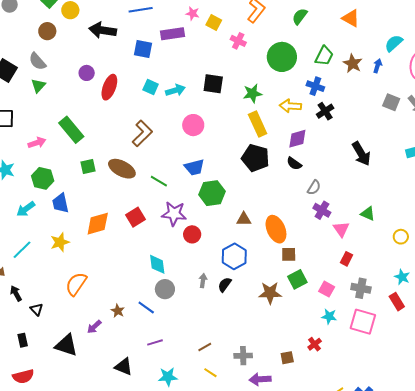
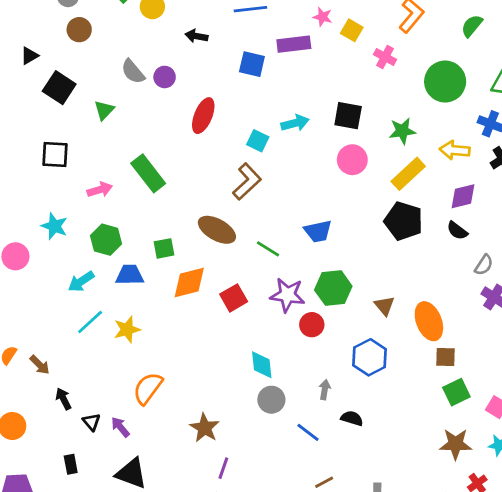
black arrow: (103, 30) -> (196, 36), size x0.6
brown circle: (47, 31) -> (79, 30), moved
gray semicircle: (37, 61) -> (133, 72), moved
purple circle: (87, 73) -> (165, 77), moved
cyan square: (151, 87) -> (258, 141), moved
yellow rectangle: (258, 124) -> (408, 174), turned 70
pink circle: (193, 125) -> (352, 160), moved
green square: (88, 167) -> (164, 248), moved
green hexagon: (212, 193) -> (333, 288), moved
blue trapezoid: (60, 203) -> (130, 275), turned 100
brown triangle: (244, 219) -> (384, 306), turned 49
orange diamond: (98, 224) -> (189, 282), moved
cyan line: (22, 250) -> (90, 322), moved
black semicircle: (225, 285) -> (352, 418), moved, turned 70
brown star: (270, 293) -> (456, 444), moved
blue line: (146, 307) -> (308, 432), moved
brown star: (118, 311) -> (205, 428), size x1.5
purple arrow: (94, 327) -> (120, 427), moved, turned 91
purple line: (155, 342) -> (223, 468), moved, turned -56

